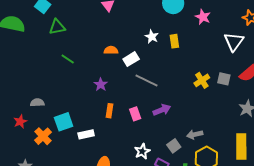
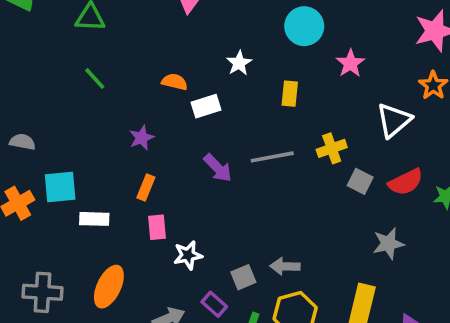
white star: (152, 37) -> (239, 63), moved
gray line: (146, 80) -> (272, 157), moved, turned -50
yellow cross: (202, 80) -> (332, 148), moved
purple arrow: (162, 110) -> (218, 168), moved, turned 54
pink rectangle: (135, 114) -> (157, 227), moved
white star: (142, 151) -> (188, 255), moved

